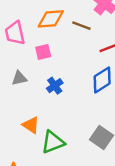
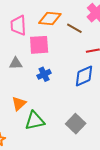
pink square: (43, 52) -> (39, 45), size x1.5
orange triangle: (31, 125) -> (19, 104), turned 35

